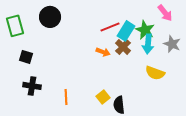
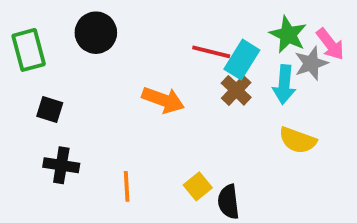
pink arrow: (165, 13) -> (330, 44), moved
red line: (110, 27) -> (211, 52), turned 36
green star: (145, 30) -> (288, 35), moved
gray star: (172, 44) -> (311, 63), moved, turned 30
orange arrow: (103, 52) -> (163, 100), moved, size x1.5

